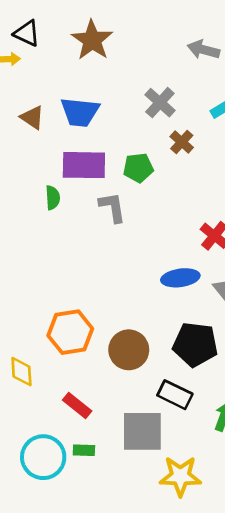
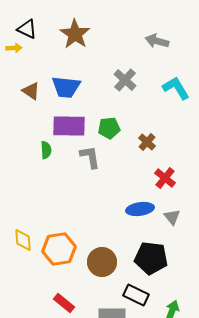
brown cross: (182, 142) -> (147, 142), moved
yellow diamond: (21, 372) -> (23, 240), moved

